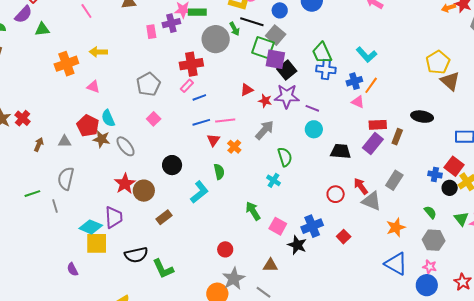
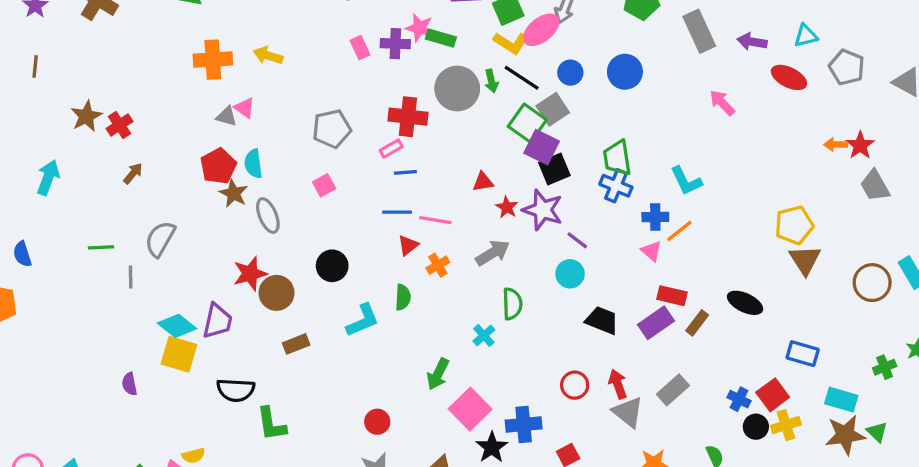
pink rectangle: (151, 32) -> (360, 48), turned -32
gray triangle: (65, 141) -> (227, 116), moved
green arrow: (253, 211) -> (438, 374), turned -138
pink square: (278, 226) -> (470, 409), size x1.4

